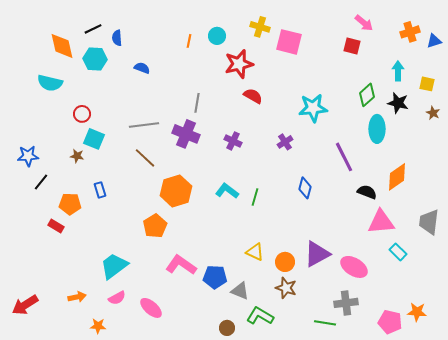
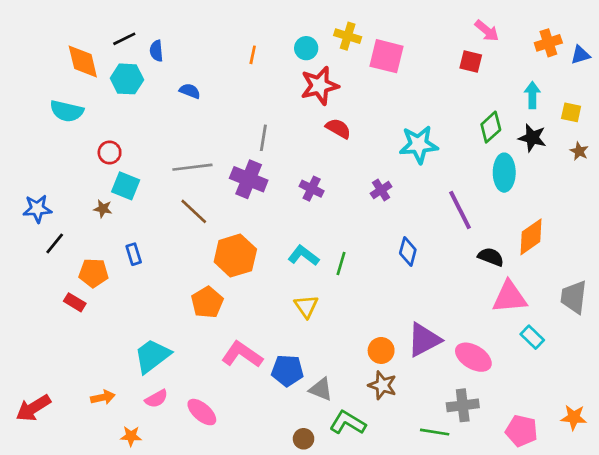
cyan circle: (217, 36) -> (306, 48), moved
yellow triangle: (255, 252) -> (306, 306), moved, turned 30
orange star: (417, 312) -> (574, 417), moved

